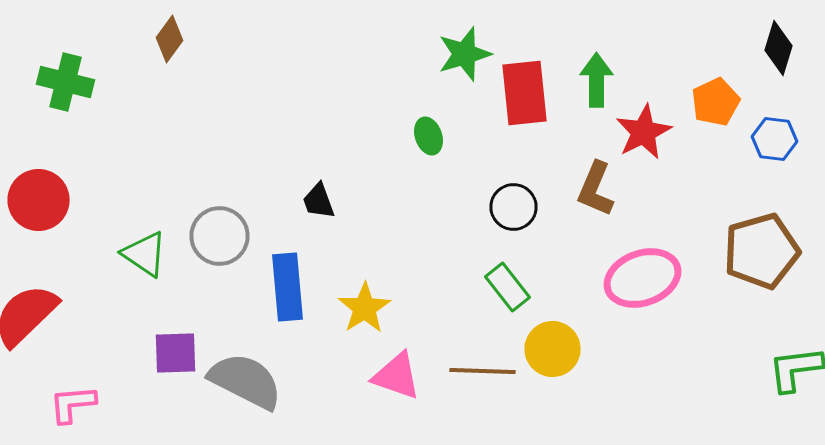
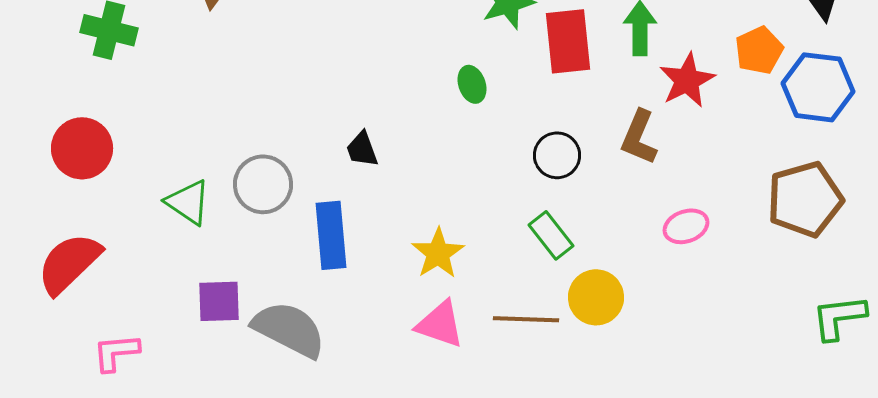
blue hexagon: (774, 139) -> (818, 87), size x1.6
pink ellipse: (642, 278) -> (686, 226), size x0.6
yellow star: (364, 308) -> (438, 253), moved

